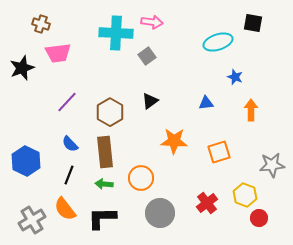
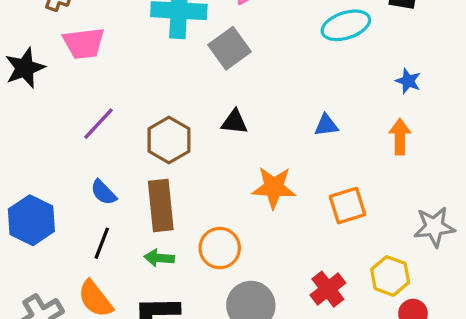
gray square: (147, 56) -> (230, 48), size x1.4
blue star: (235, 77) -> (408, 81), moved
black triangle: (150, 101) -> (234, 122), turned 42

